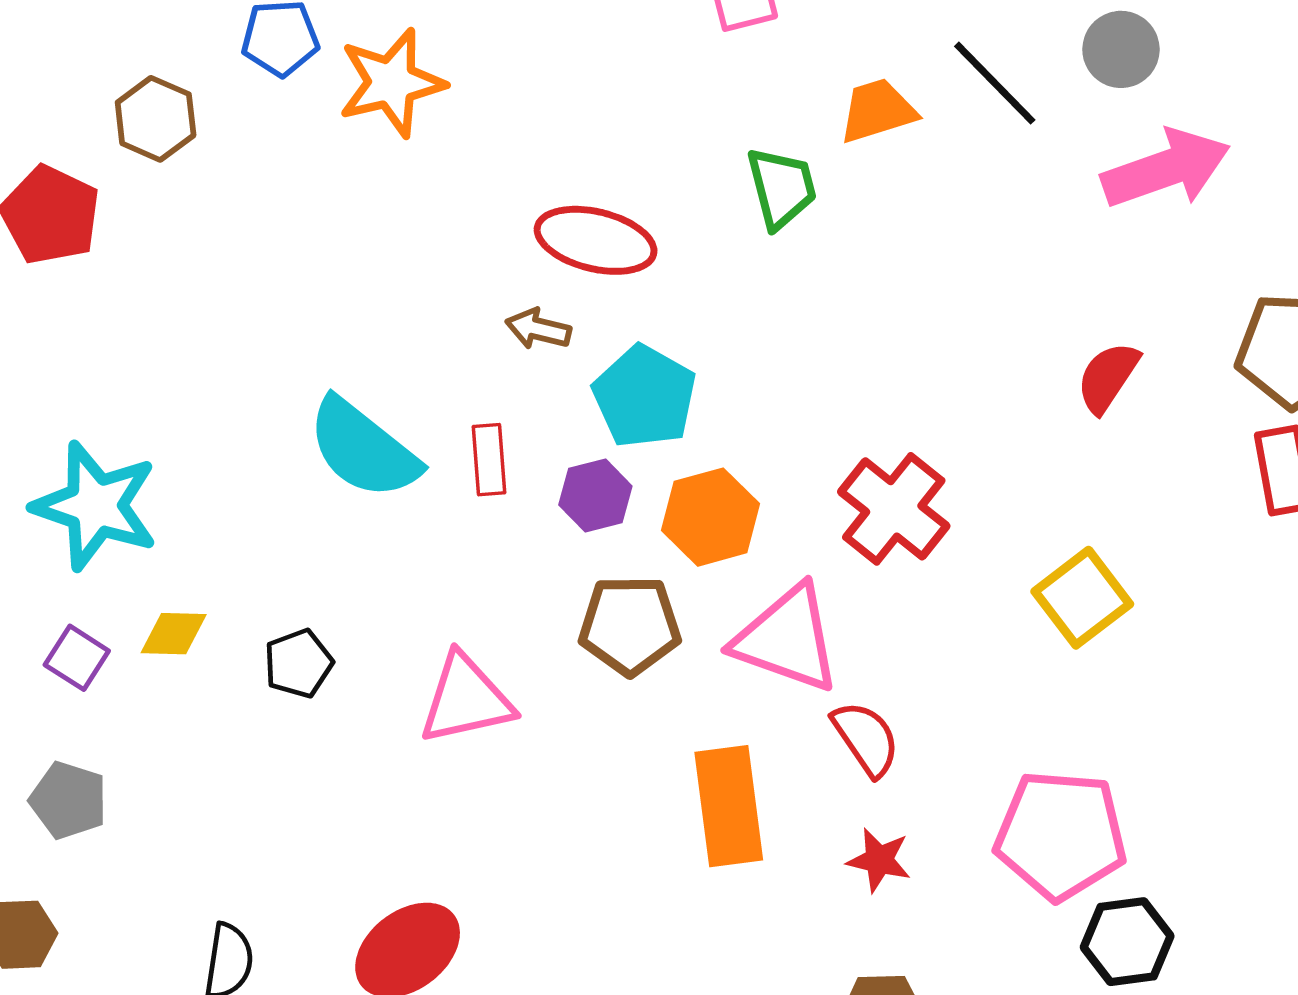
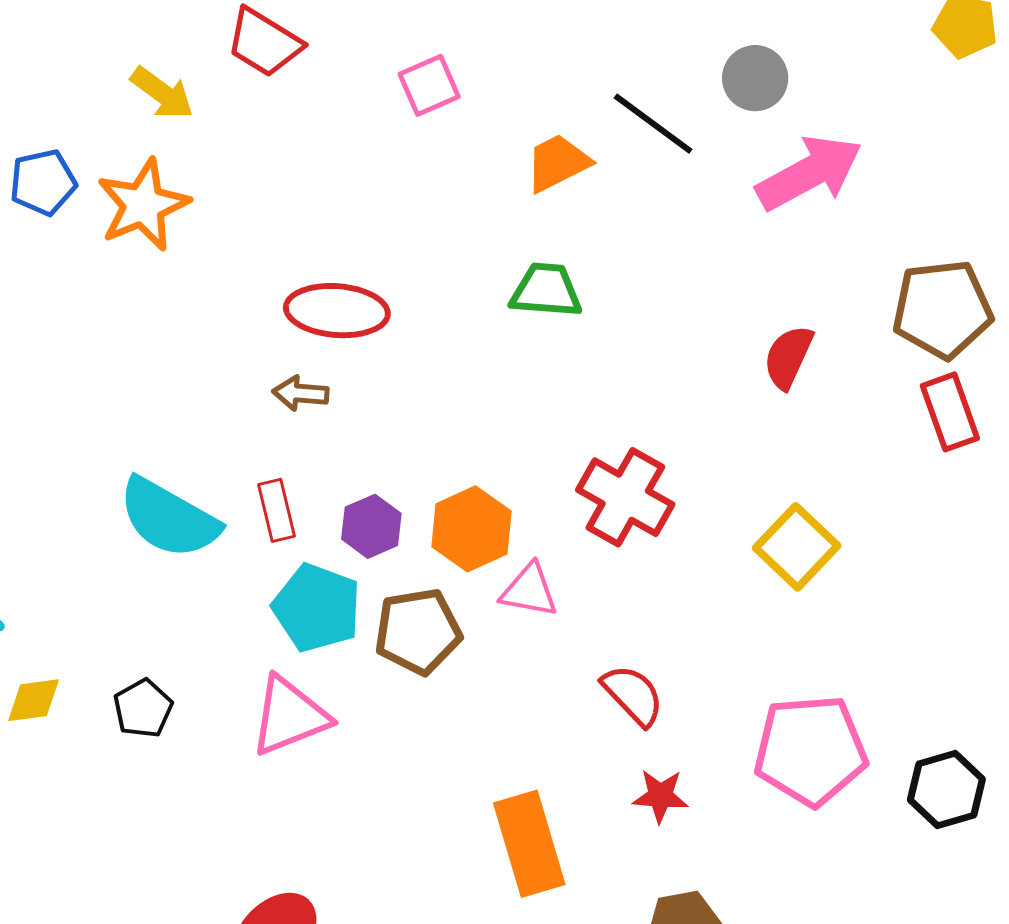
green trapezoid: (782, 188) -> (546, 290), moved, turned -62
cyan pentagon: (644, 397) -> (317, 608), moved
pink triangle: (787, 639) -> (529, 590), moved, size x0.6
orange rectangle: (729, 806) -> (529, 844), moved
black hexagon: (1127, 942) -> (946, 789), moved

